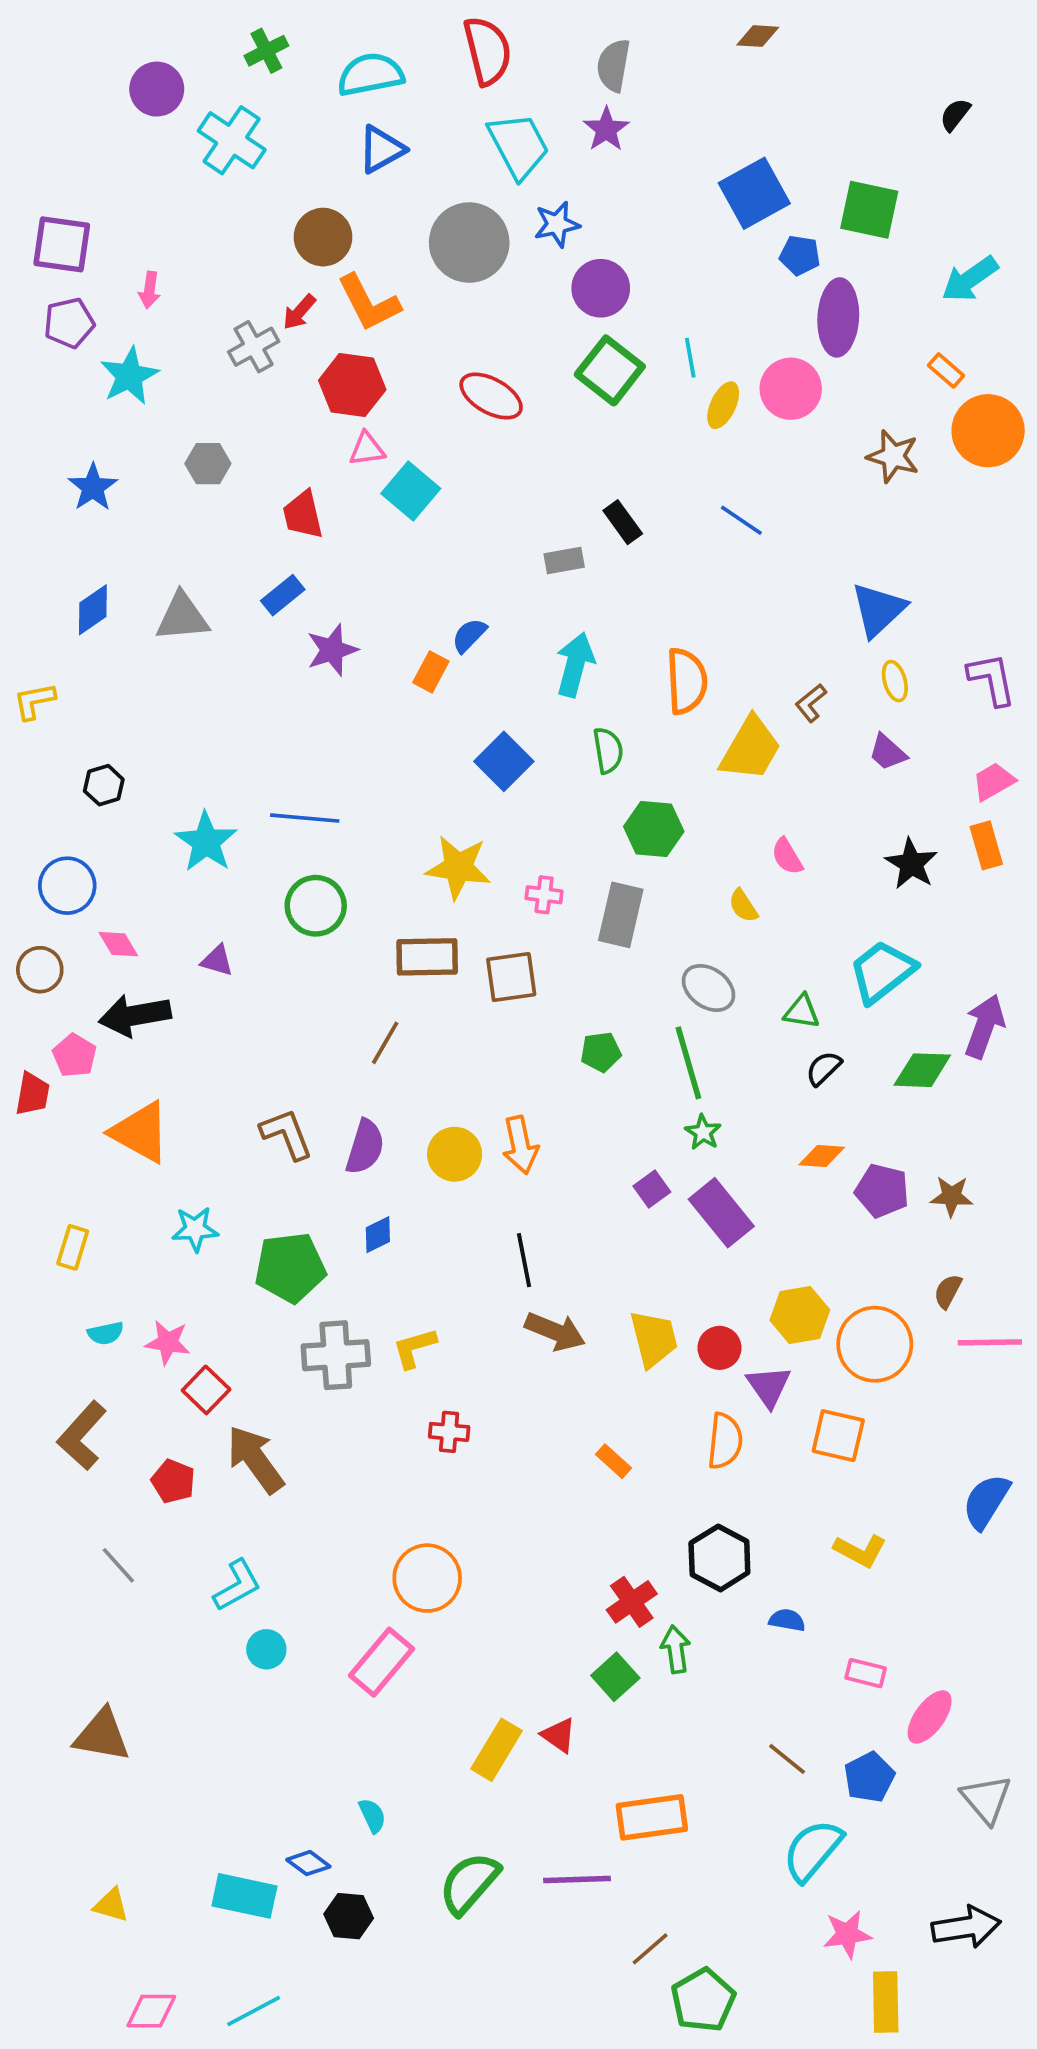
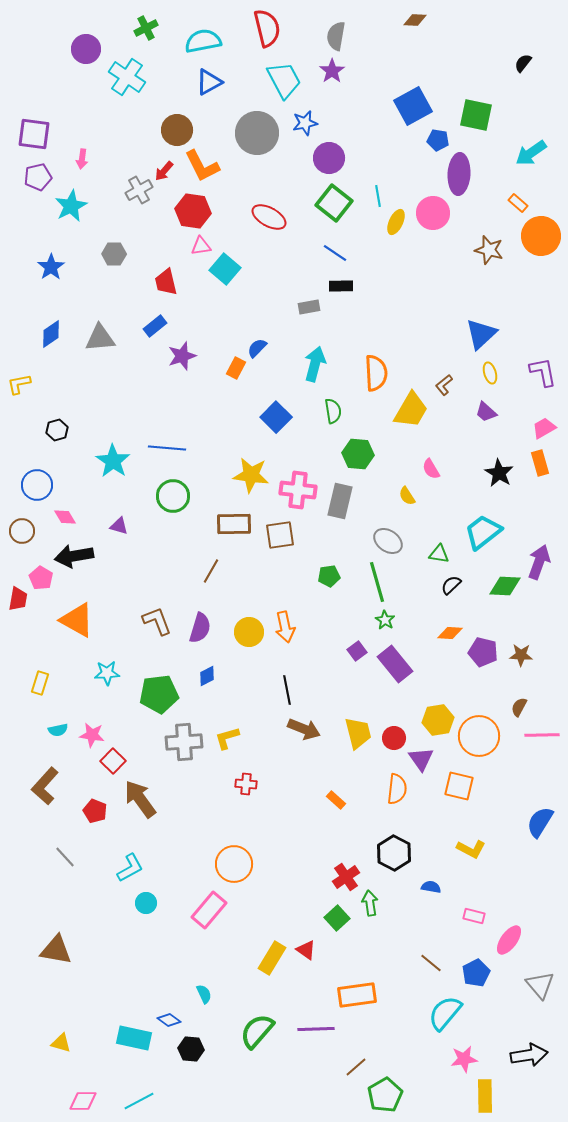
blue line: (741, 520) -> (335, 253), moved
black rectangle: (623, 522) -> (341, 286), turned -55
pink cross: (544, 895) -> (298, 490), size x1.8

